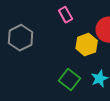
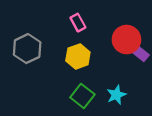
yellow hexagon: (87, 45) -> (78, 56), moved

